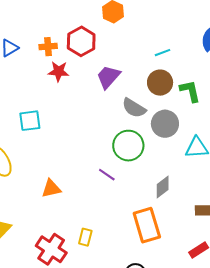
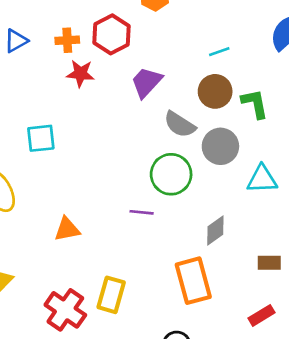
purple line: (107, 175) -> (142, 212), turned -30
yellow rectangle: (85, 237) -> (111, 295), size x1.5

